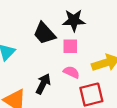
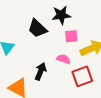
pink square: (70, 46) -> (71, 36), moved

